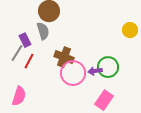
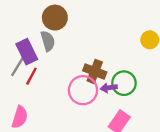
purple rectangle: (25, 40) -> (27, 52), size x1.5
brown cross: (64, 57) -> (95, 71), moved

